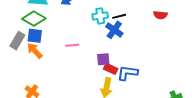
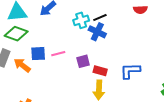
blue square: (35, 36) -> (38, 54), moved
purple square: (103, 59) -> (83, 61), moved
blue L-shape: (127, 73) -> (130, 71), moved

